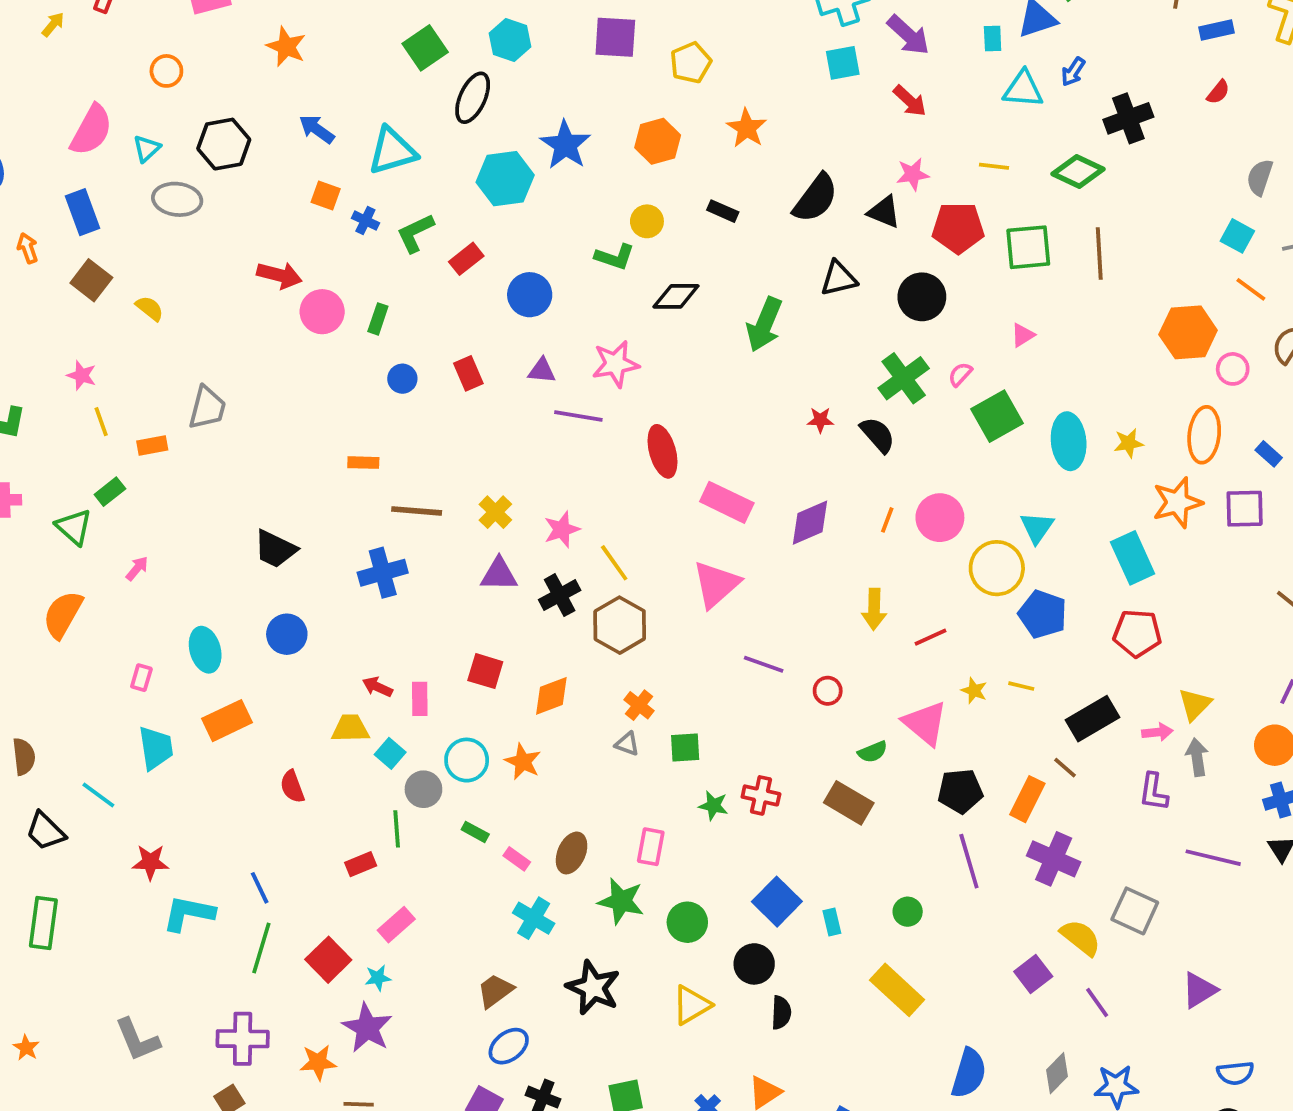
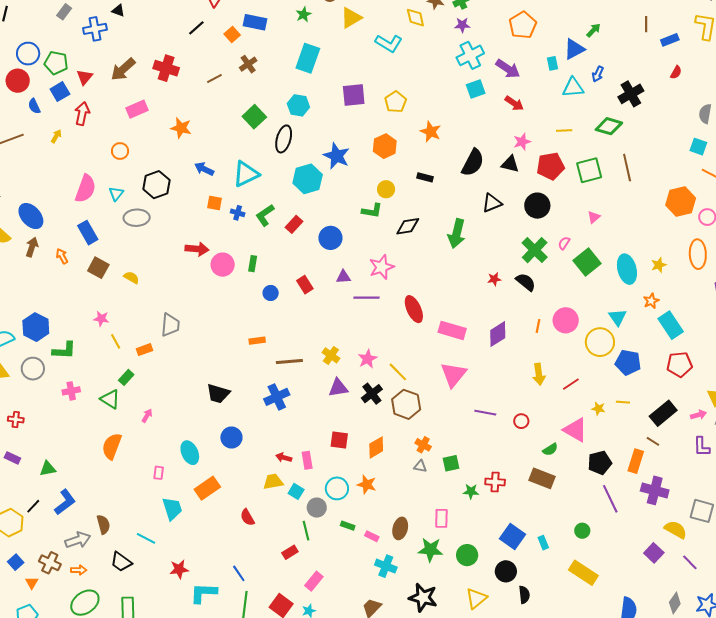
orange star: (1177, 503) -> (651, 301), moved, size x0.6

